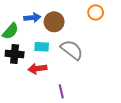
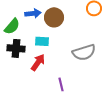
gray semicircle: (72, 50) -> (84, 52), moved, turned 125
red arrow: (37, 69) -> (38, 62), turned 132

